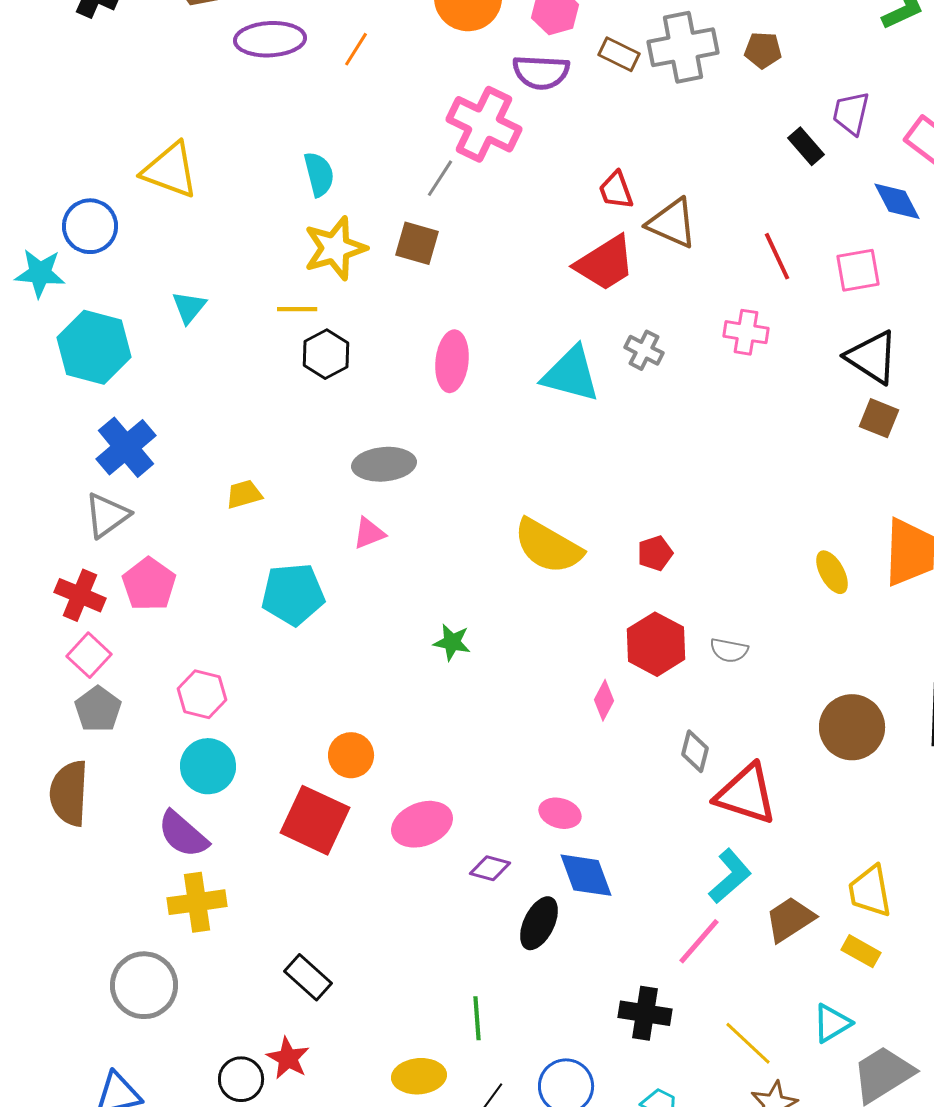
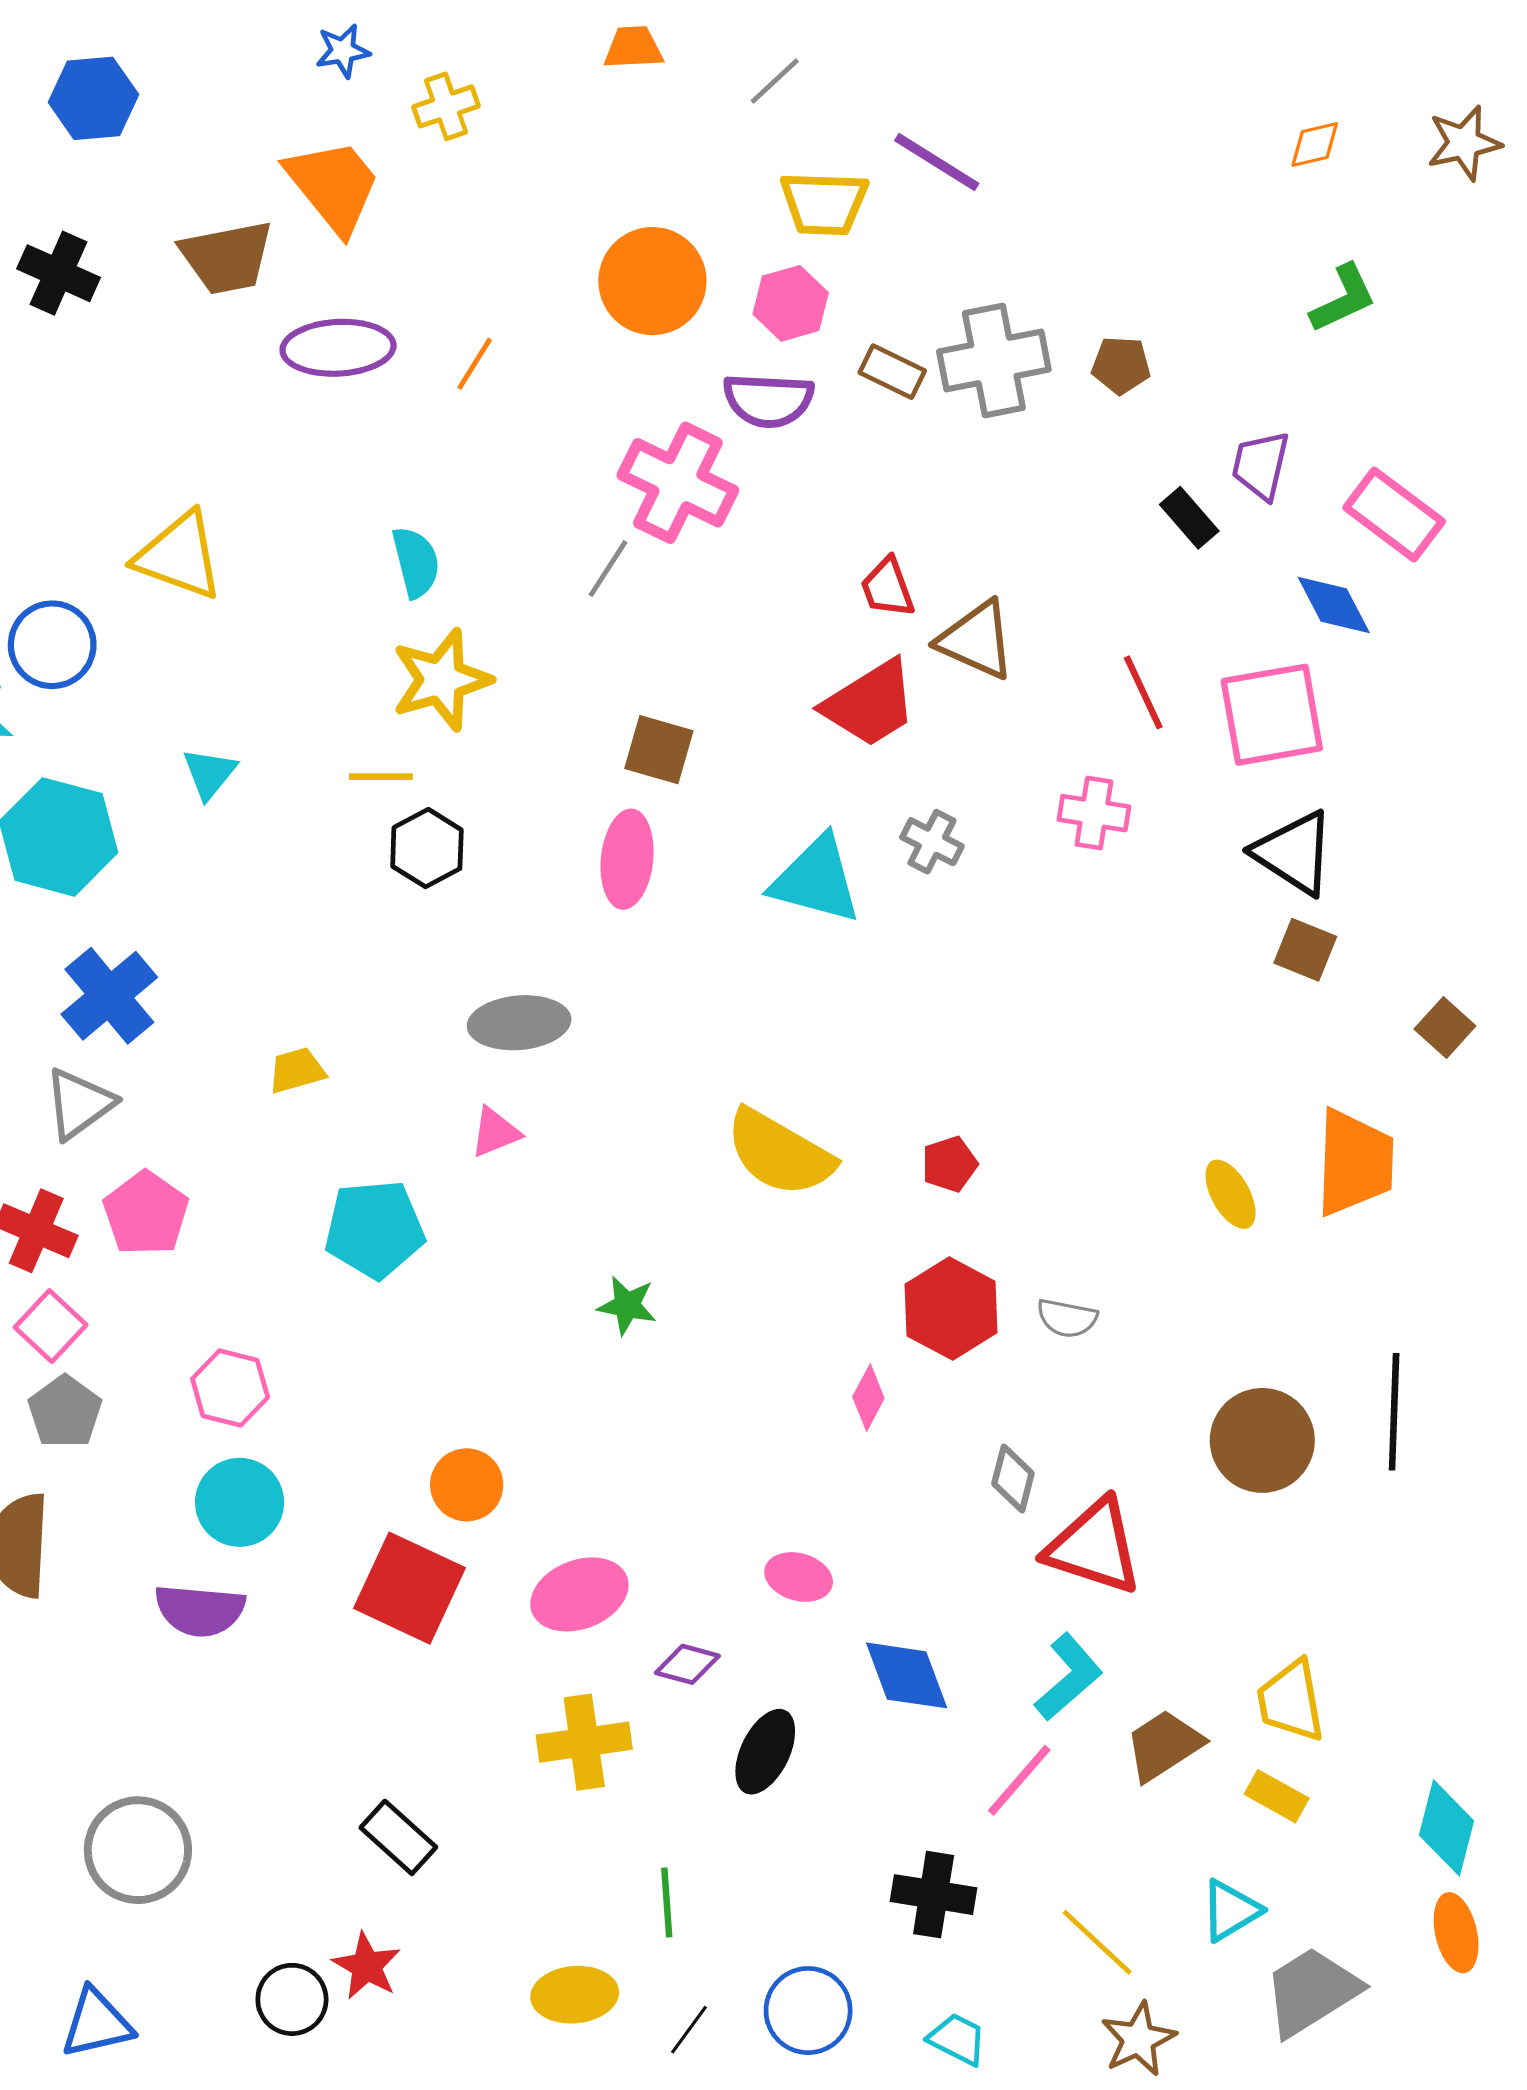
brown square: (417, 243) -> (659, 750), moved
pink square: (858, 270) -> (1272, 715), size x1.5
purple semicircle: (183, 834) -> (200, 1610), turned -36
blue diamond: (586, 875) -> (907, 1675), moved
yellow cross: (197, 902) -> (584, 1742), moved

